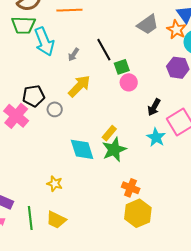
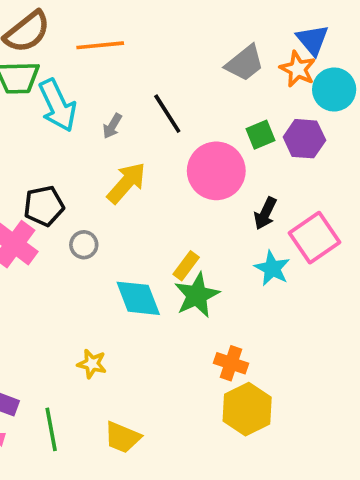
green square: (122, 67) -> (261, 135), moved
pink circle: (129, 82) -> (216, 171), size x1.8
gray circle: (55, 109) -> (84, 245), moved
yellow trapezoid: (56, 220) -> (122, 437), moved

